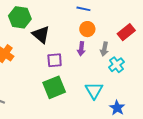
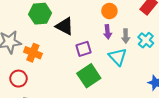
gray arrow: (104, 49) -> (126, 36), moved
cyan triangle: (94, 90) -> (118, 57), moved

